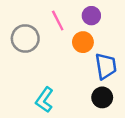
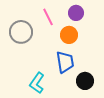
blue trapezoid: (106, 66) -> (65, 62), moved

